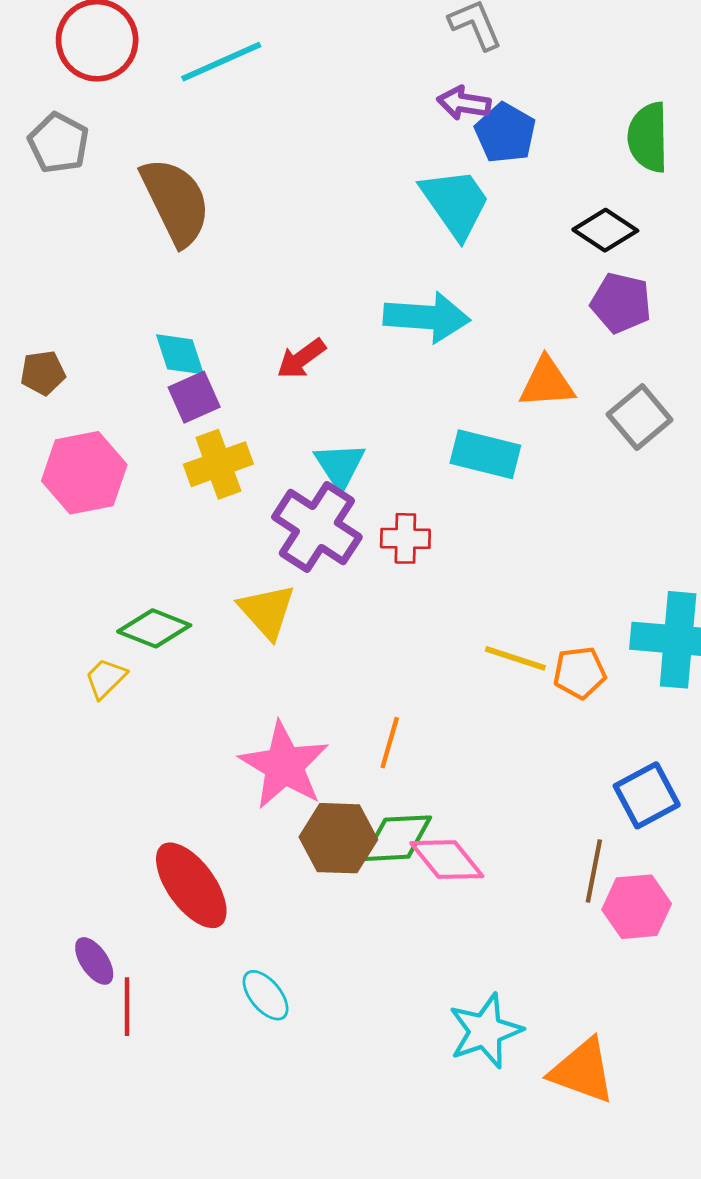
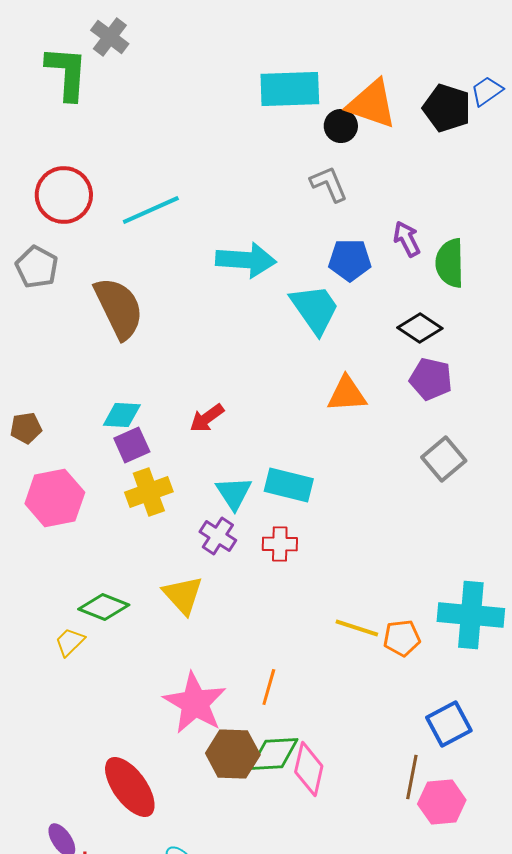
purple arrow: (464, 103) -> (407, 239), moved, turned 54
blue pentagon: (505, 133) -> (350, 260), turned -30
cyan arrow: (427, 317) -> (246, 260), moved
cyan diamond: (180, 354) -> (122, 415), turned -69
orange triangle: (547, 383) -> (347, 394), moved
cyan rectangle: (485, 454) -> (289, 485), moved
purple cross: (317, 527) -> (218, 536), size x0.6
pink diamond: (447, 860) -> (309, 769), turned 52

